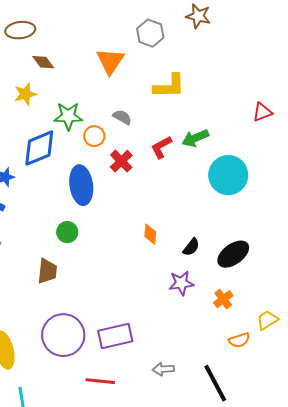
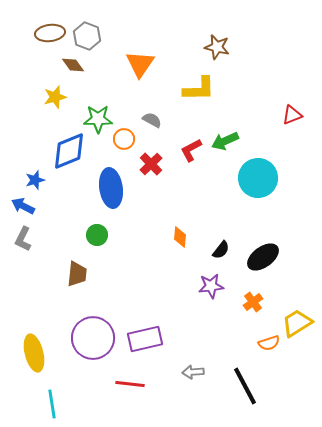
brown star: (198, 16) -> (217, 47), moved
gray hexagon: (150, 33) -> (87, 36), moved
yellow trapezoid: (267, 320) -> (297, 323), size x1.4

